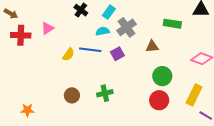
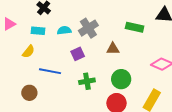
cyan rectangle: (109, 12) -> (38, 31), moved, turned 56
blue line: (90, 50) -> (50, 71), moved
green cross: (105, 93) -> (87, 81), moved

